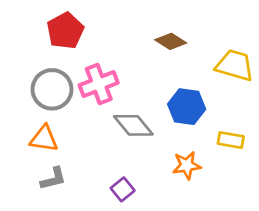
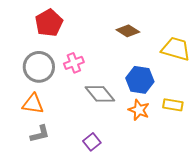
pink cross: (99, 84) -> (74, 63), size x0.7
orange star: (187, 165) -> (139, 110), moved, turned 30

